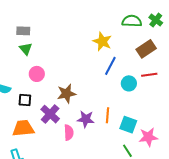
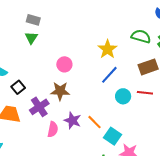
pink circle: (37, 74) -> (64, 64), moved
black square: (25, 100) -> (18, 87), turned 32
orange line: (107, 115) -> (95, 122), turned -63

